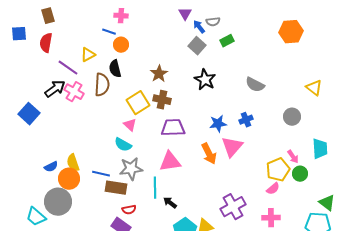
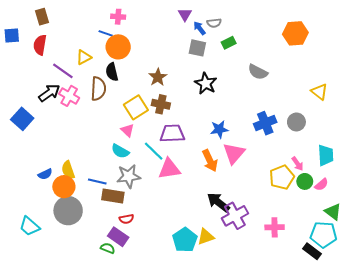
orange circle: (121, 45) -> (118, 47), size x1.5
gray square: (197, 46) -> (197, 48), turned -30
gray semicircle: (255, 85) -> (258, 72), moved
blue cross: (246, 120) -> (265, 123), moved, size x1.5
cyan line: (155, 188) -> (154, 151), moved, turned -45
pink semicircle: (273, 189) -> (321, 185), moved
gray circle: (58, 202) -> (68, 211), moved
black arrow: (170, 203) -> (218, 202), moved, size x1.6

